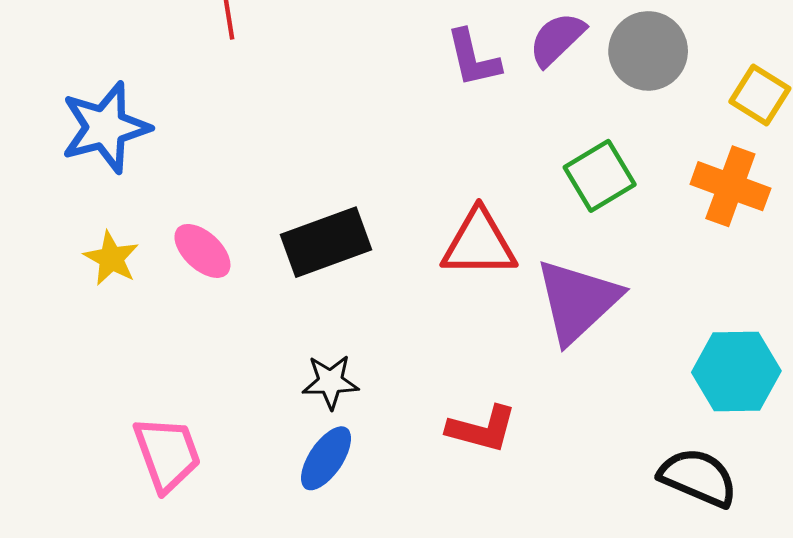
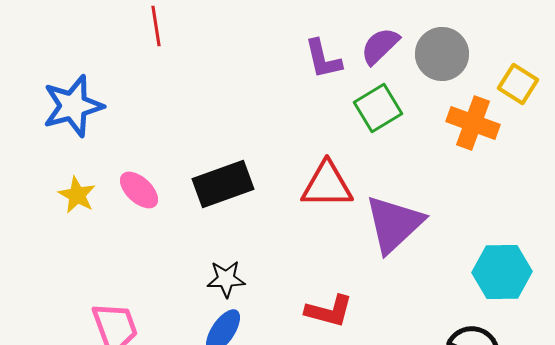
green square: (600, 176) -> (378, 108), moved
orange cross: (730, 186) -> (473, 123), moved

